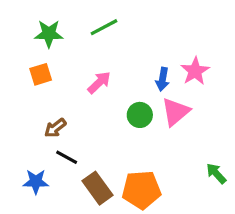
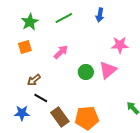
green star: (49, 34) -> (30, 22), turned -30
pink star: (195, 71) -> (120, 45), turned 30
blue arrow: (163, 79) -> (100, 15), moved

